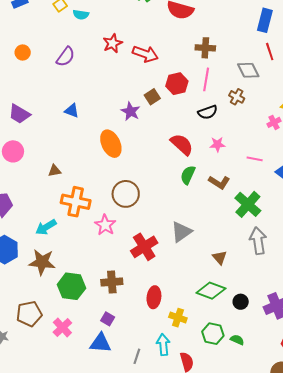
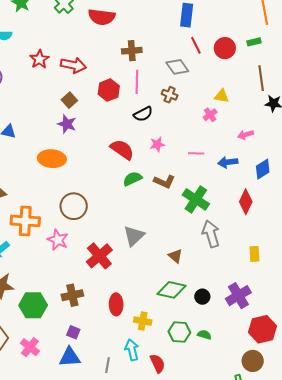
brown square: (152, 97) -> (69, 100), moved
orange ellipse: (111, 144) -> (52, 159), turned -52
green semicircle: (188, 175) -> (132, 179), turned 48

